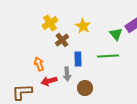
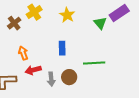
brown cross: (62, 40) -> (14, 23), moved
green line: (108, 56) -> (94, 63), moved
gray arrow: (67, 74) -> (51, 79), moved

